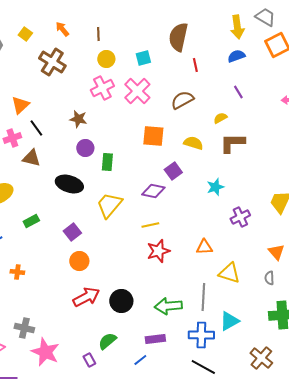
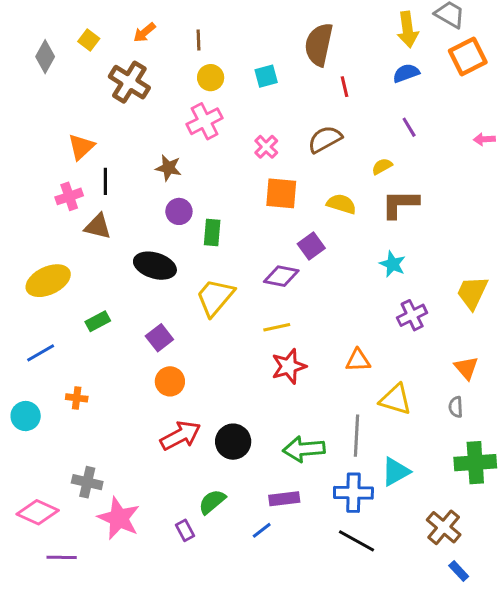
orange arrow: (62, 29) -> (144, 32), turned -91
pink cross: (137, 91) -> (266, 147), moved, size x0.6
black line: (36, 128) -> (105, 181), turned 36
cyan star: (215, 187) -> (393, 264), moved, turned -30

